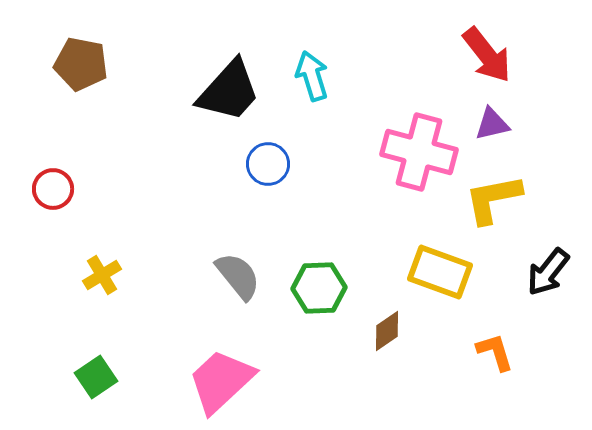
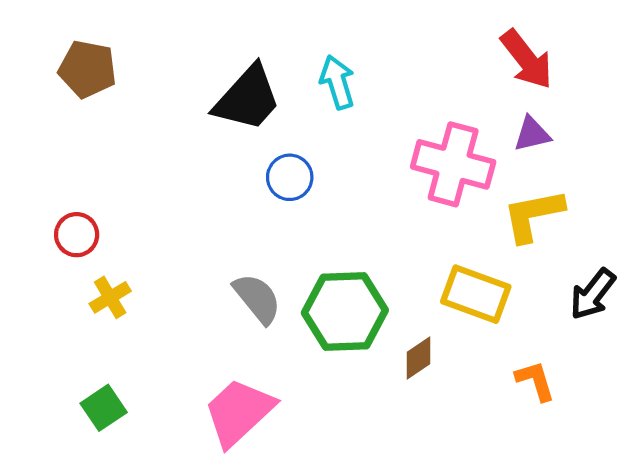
red circle: (53, 189) -> (77, 235), moved
green hexagon: (319, 288) -> (345, 311), size x1.4

